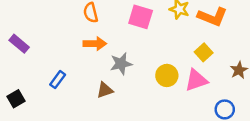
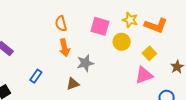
orange arrow: (95, 44) -> (64, 48), turned 78
yellow circle: (167, 75) -> (122, 42), moved

